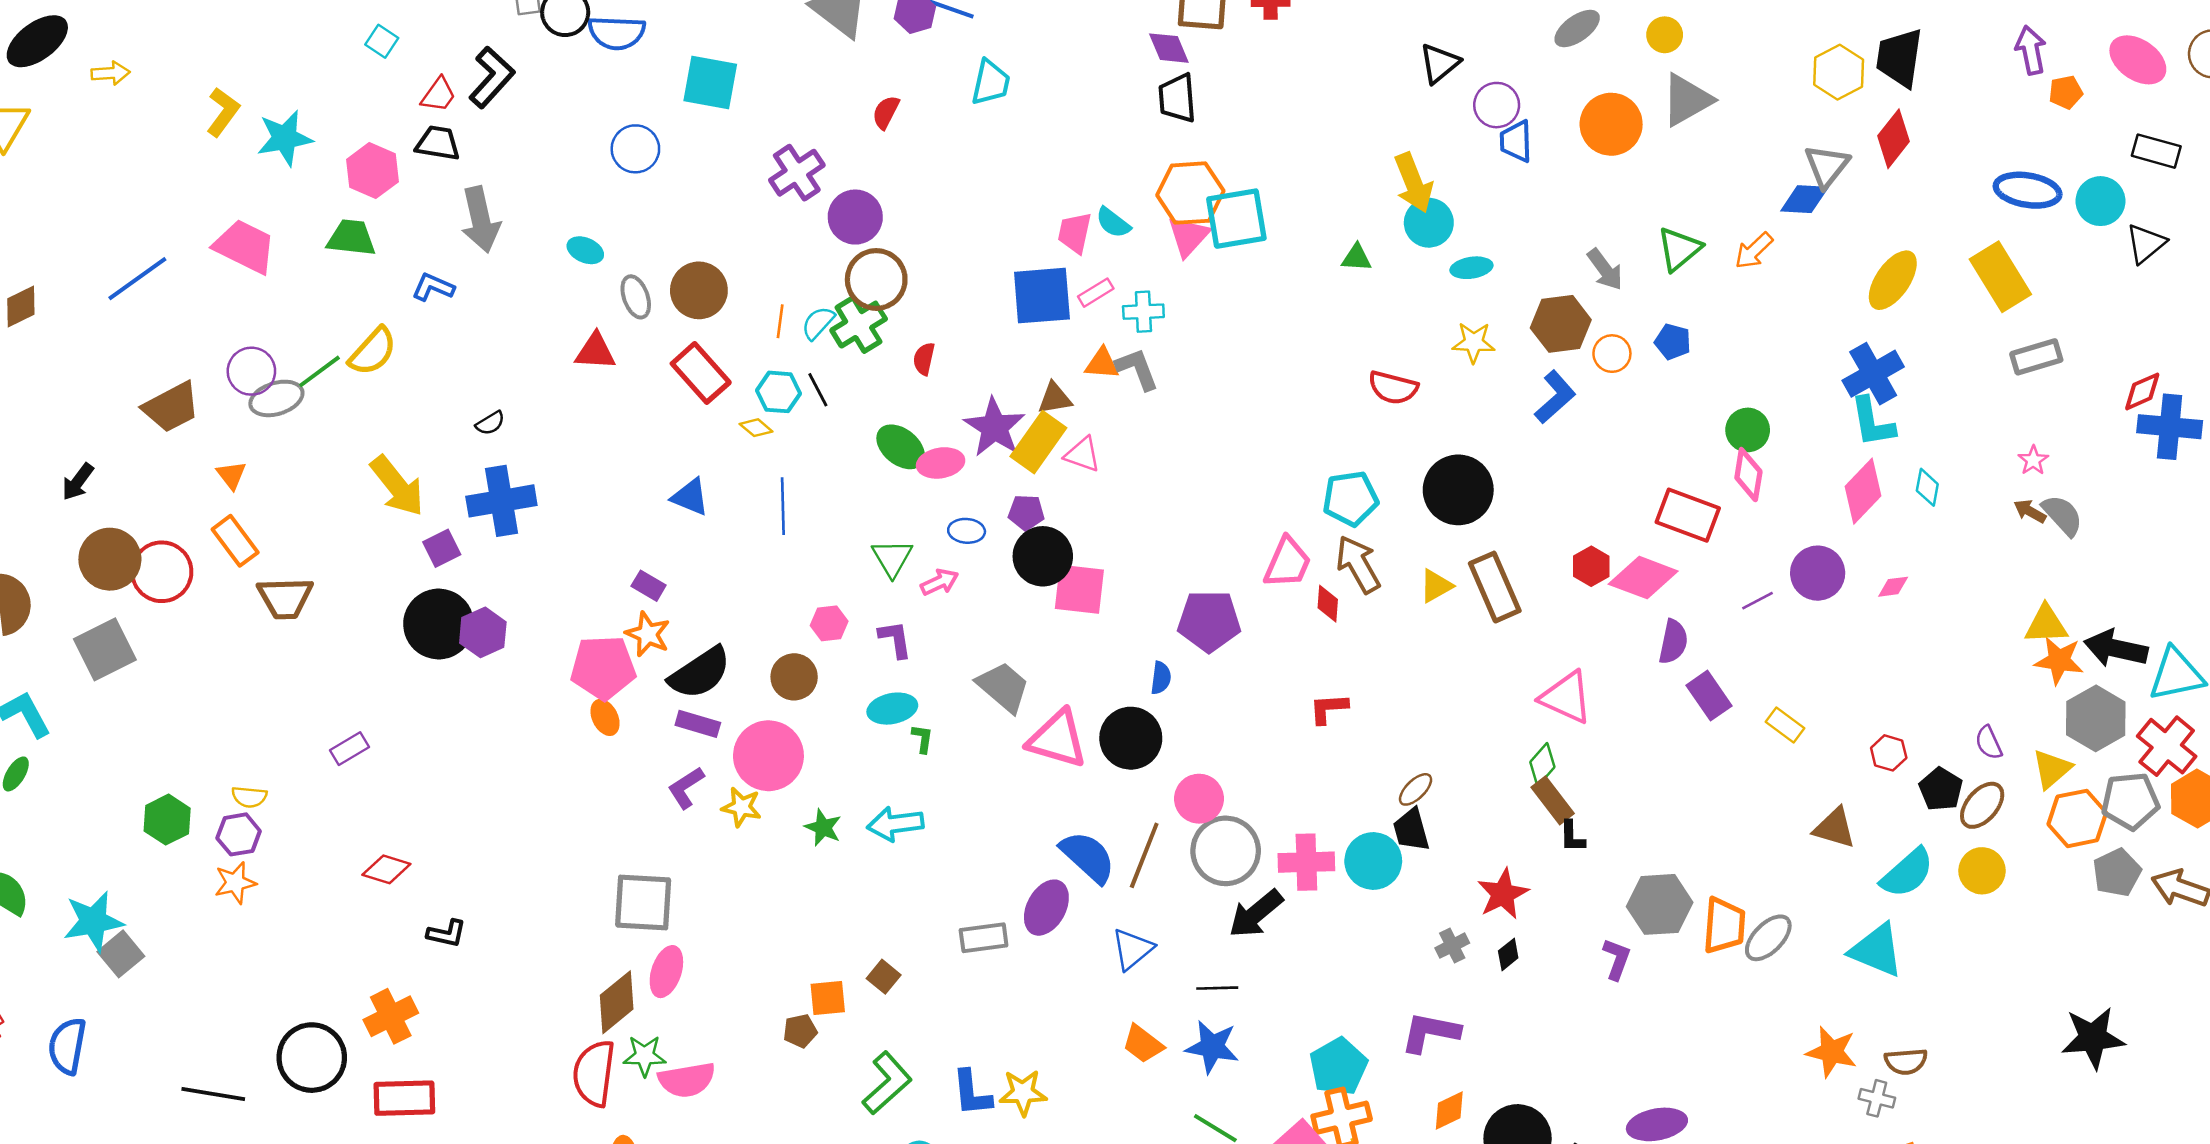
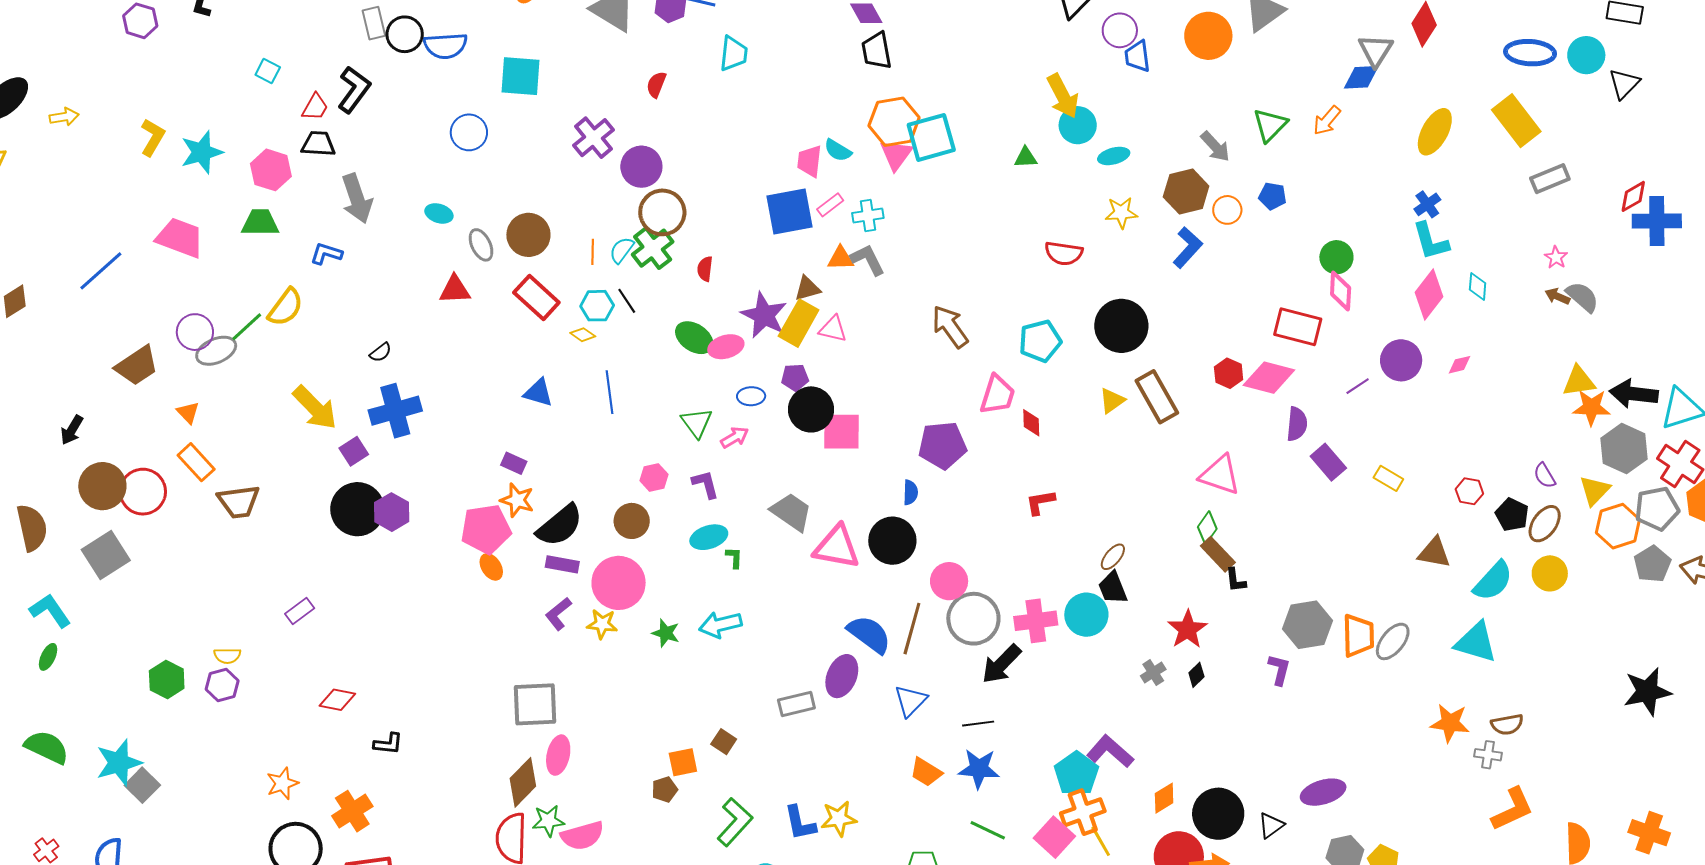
blue cross: (1873, 374) -> (1427, 204), size x0.6
brown arrow: (1358, 564) -> (950, 327), moved
orange star: (235, 883) -> (282, 783), moved
purple L-shape: (1430, 1032) -> (1110, 751), moved, turned 36

